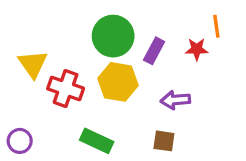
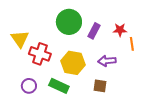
orange line: (216, 26) -> (132, 44), moved
yellow hexagon: (118, 82) -> (73, 63), moved
purple circle: (20, 141) -> (29, 86), moved

